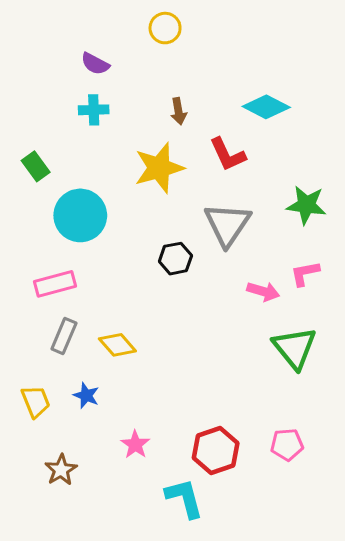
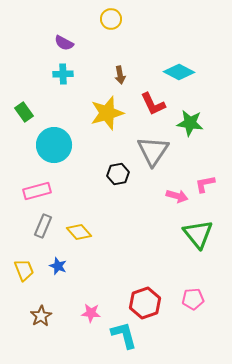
green star: (306, 205) -> (190, 123), moved
pink star: (135, 445) -> (91, 313), moved, turned -30

